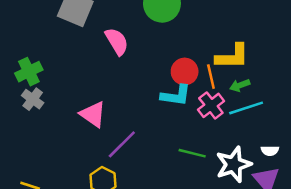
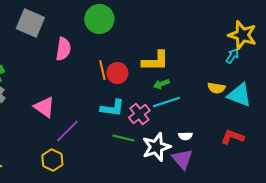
pink semicircle: (117, 41) -> (63, 49), turned 40
orange line: (211, 77) -> (102, 70), moved
cyan L-shape: (176, 95) -> (112, 108), moved
pink cross: (211, 105) -> (139, 114), moved

